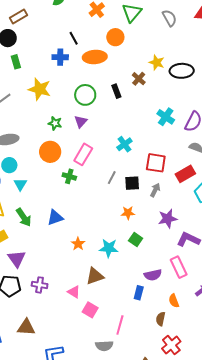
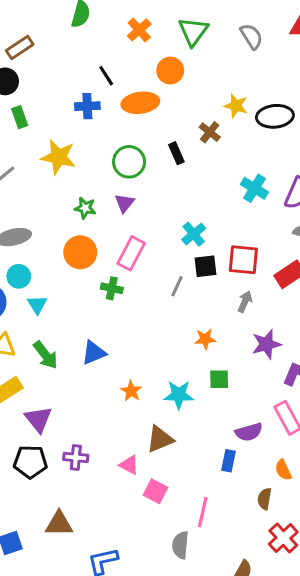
black square: (132, 183) -> (206, 266), moved
green square: (136, 239) -> (219, 379), turned -32
gray semicircle: (104, 346) -> (180, 545), turned 102

